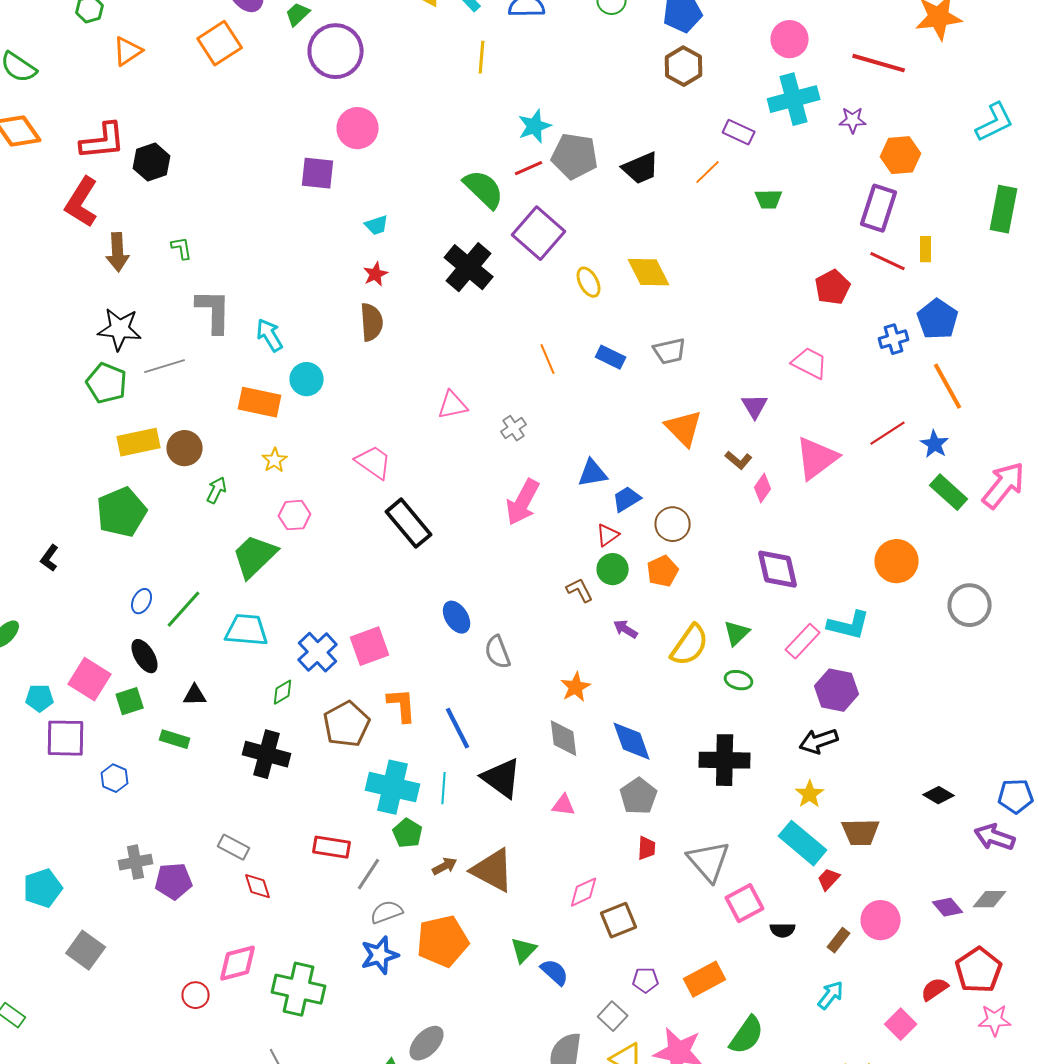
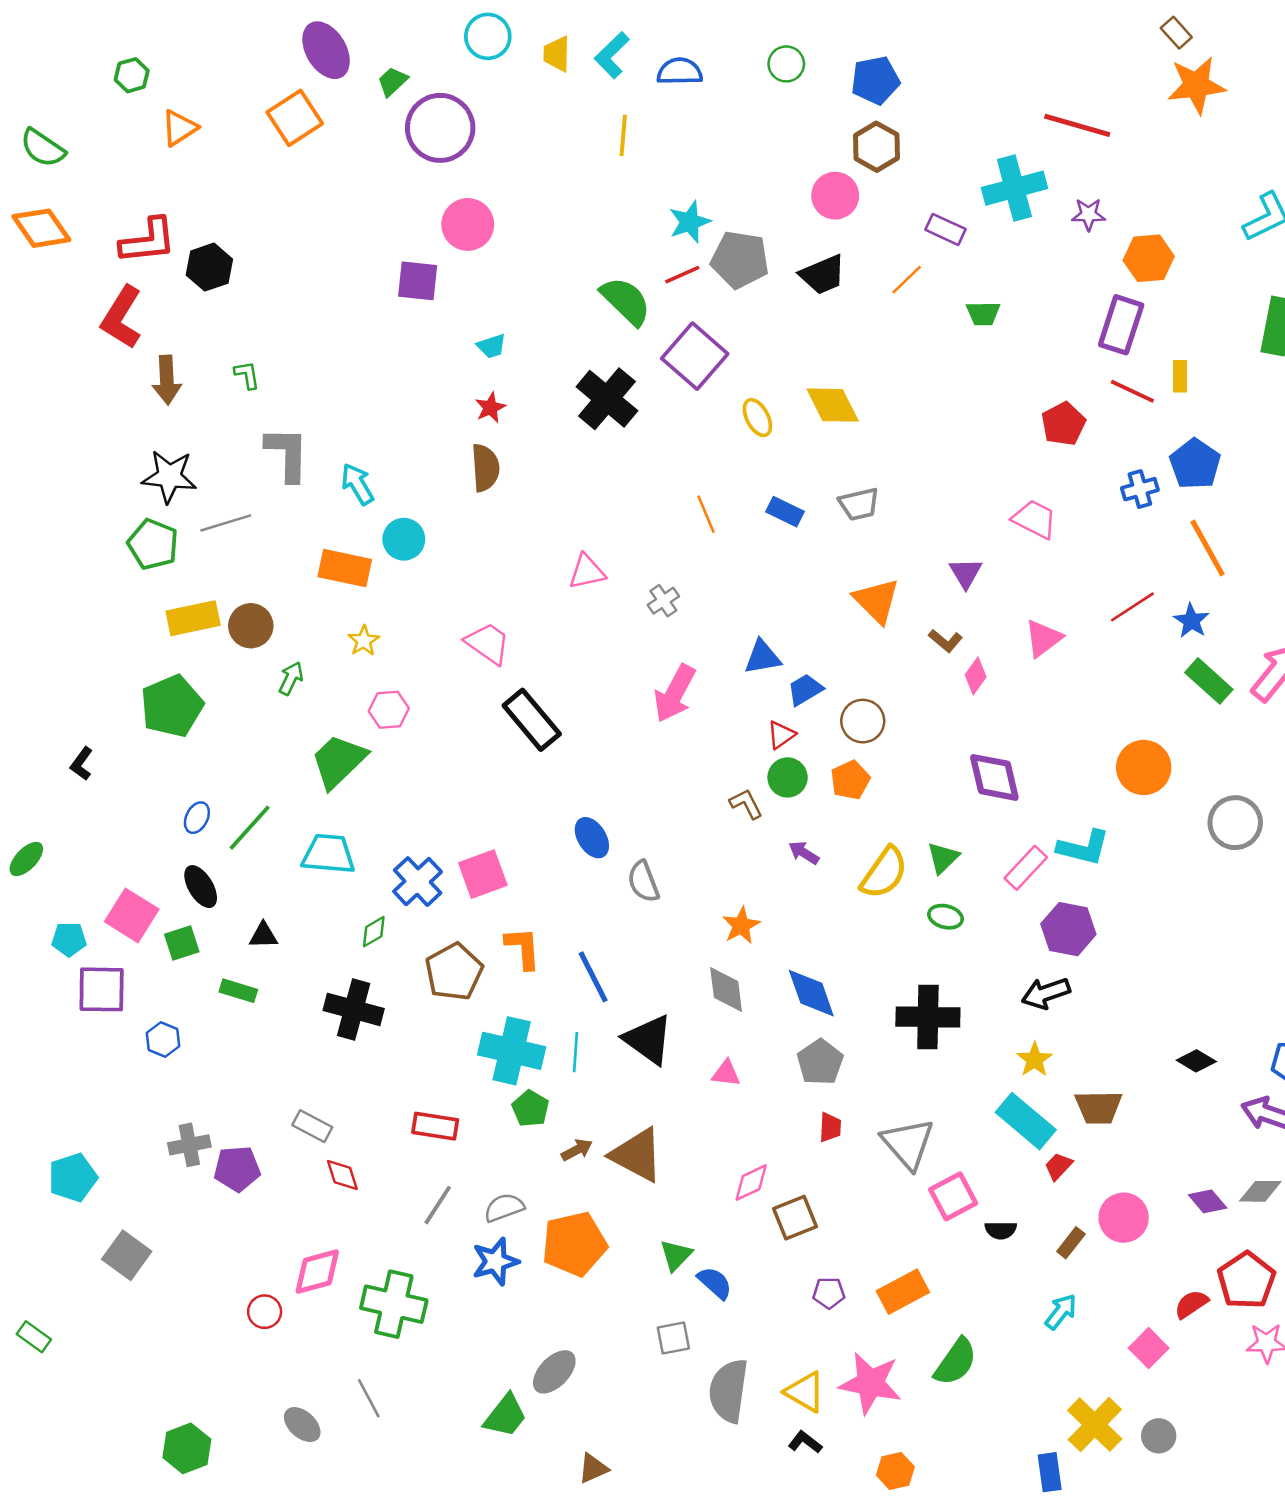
pink circle: (790, 39) -> (835, 196), moved
red line: (879, 63) -> (1077, 125), moved
pink triangle: (817, 458) -> (1043, 638), size x0.7
gray line: (369, 874) -> (438, 1205), moved
gray square: (613, 1016) -> (673, 1338), moved, turned 36

